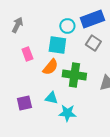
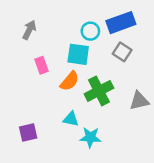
green cross: (74, 75) -> (99, 91), turned -35
purple square: (24, 103) -> (28, 132), moved

